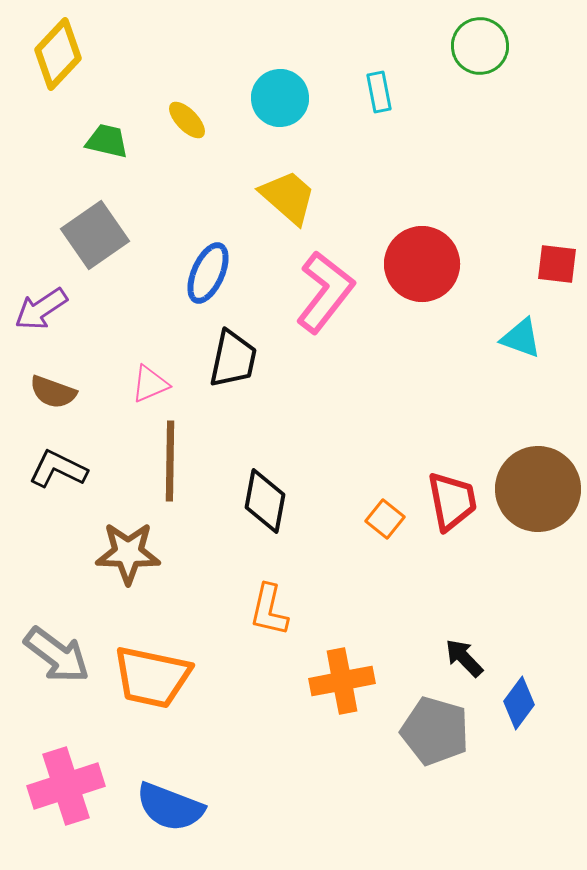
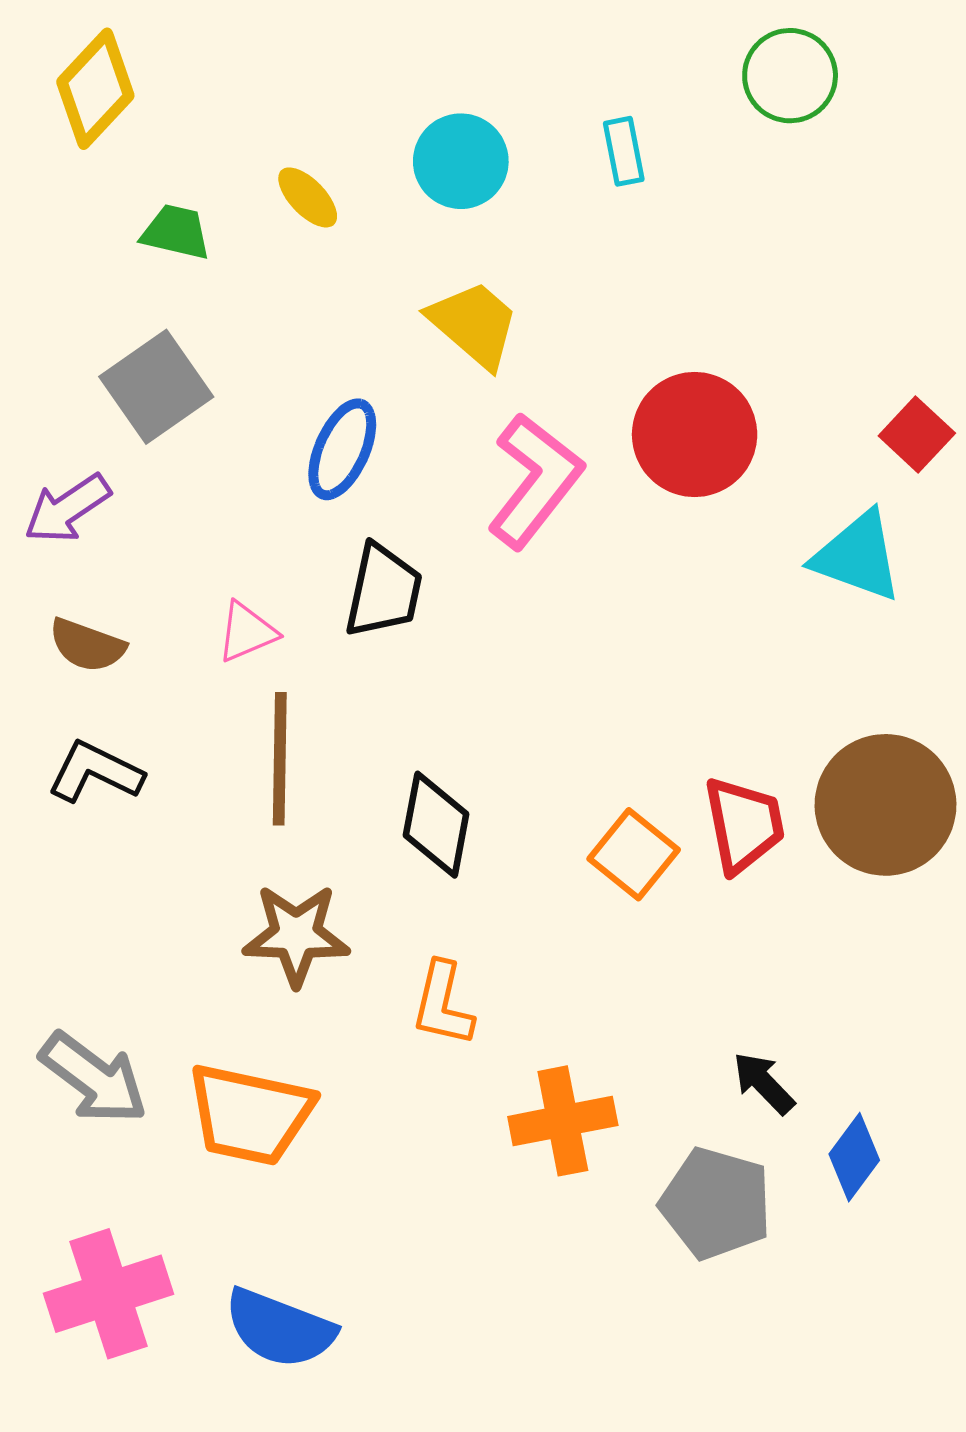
red square: (557, 264) -> (917, 434), turned 36
cyan triangle: (521, 338) -> (858, 556), size x1.4
orange square: (385, 519) -> (634, 854), size x1.4
brown star: (128, 553) -> (296, 935), moved

